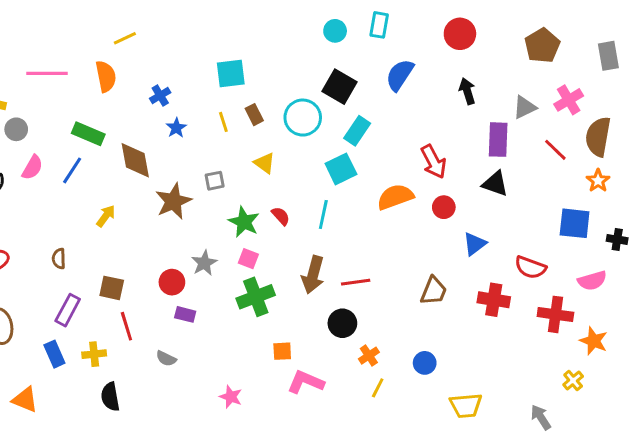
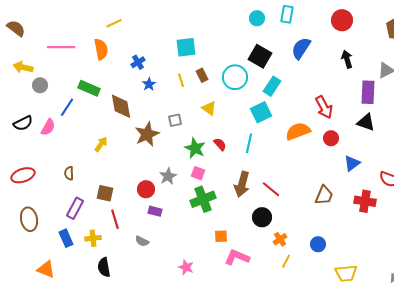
pink semicircle: (32, 168) -> (48, 127), moved
blue line: (72, 170) -> (67, 107), moved
red line: (356, 282) -> (271, 189), turned 48

